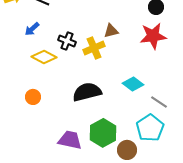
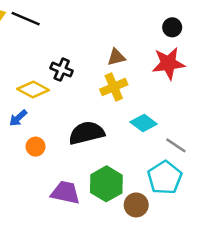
blue arrow: (32, 29) -> (18, 118), moved
yellow cross: (94, 48) -> (114, 87), moved
orange circle: (33, 97) -> (36, 147), moved

